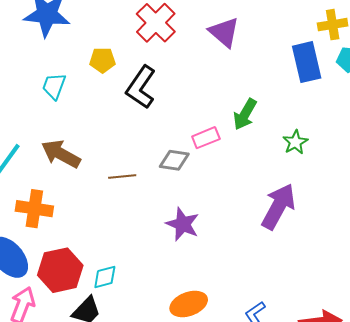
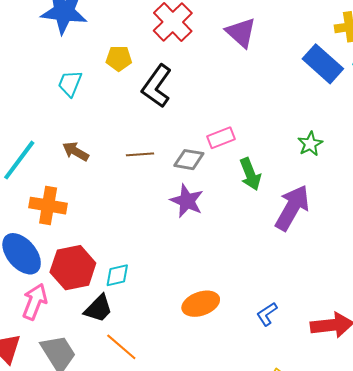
blue rectangle: (307, 62) -> (323, 64), turned -36
green arrow: (245, 114) -> (250, 174), moved, turned -52
brown arrow: (61, 154) -> (76, 151), size x0.7
brown line: (122, 176) -> (140, 154), moved
purple star: (183, 224) -> (187, 201), moved

